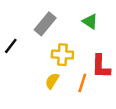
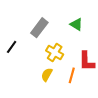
yellow cross: (62, 55) -> (55, 53), turned 30

